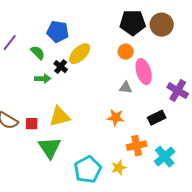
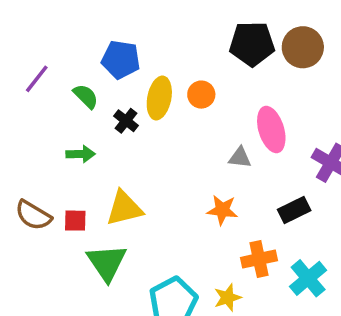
orange circle: (126, 52) -> (201, 95), moved
yellow ellipse: (80, 54) -> (159, 98), turned -35
green arrow: (43, 79) -> (81, 154), moved

